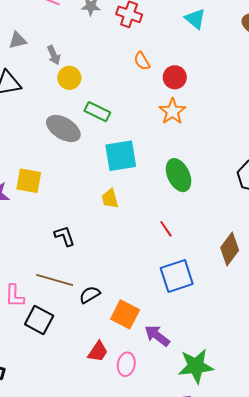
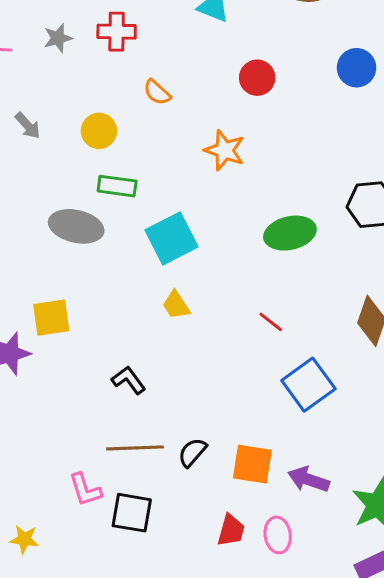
red circle: (175, 77) -> (257, 78), moved
yellow circle: (69, 78) -> (99, 131), moved
green ellipse: (178, 175) -> (290, 233), moved, turned -60

